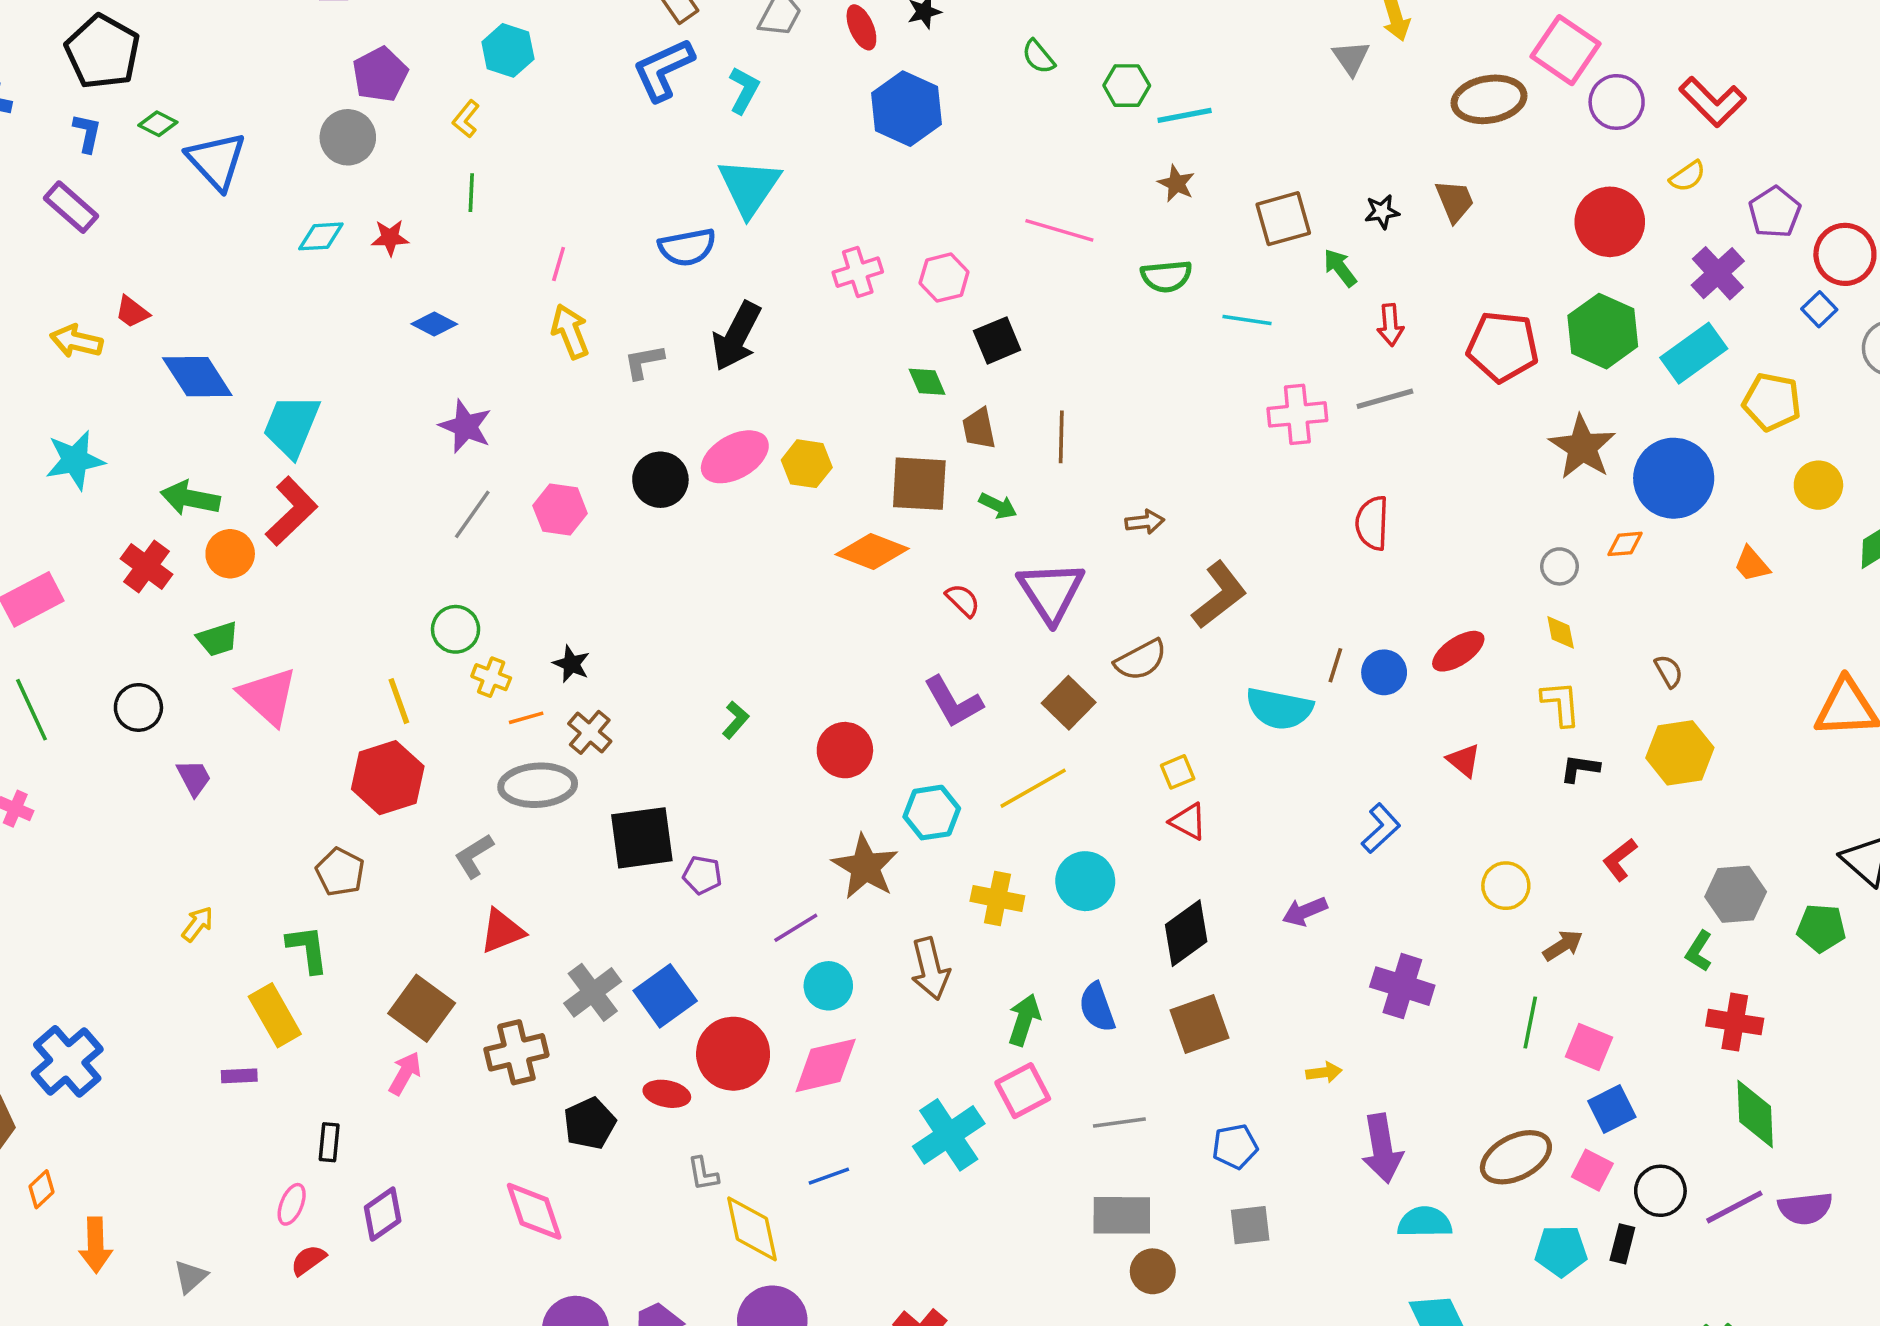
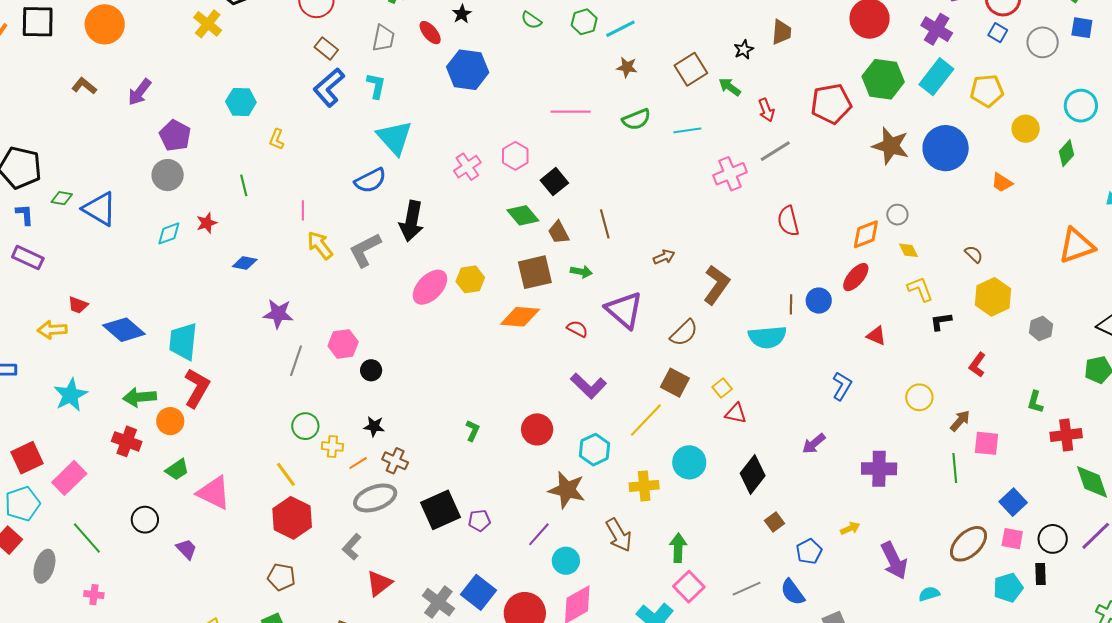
yellow L-shape: (466, 119) -> (277, 139), moved
brown trapezoid: (1455, 201) -> (782, 32), turned 44
gray L-shape: (644, 362) -> (365, 250), size x1.5
green diamond: (927, 382) -> (523, 215), size x1.4
black circle: (660, 480) -> (371, 370), moved, size x0.7
orange diamond: (1625, 544) -> (866, 234), moved, size x1.5
brown square: (1069, 703) -> (675, 383), moved
gray hexagon: (1736, 894) -> (1041, 328), moved, size x0.7
blue semicircle: (1097, 1007) -> (793, 592), moved
brown square: (1200, 1024) -> (774, 522), size x0.6
pink square: (1589, 1047) -> (987, 443), moved
blue pentagon: (1235, 1146) -> (809, 551), moved
cyan semicircle: (1425, 1222) -> (929, 594), size x0.7

